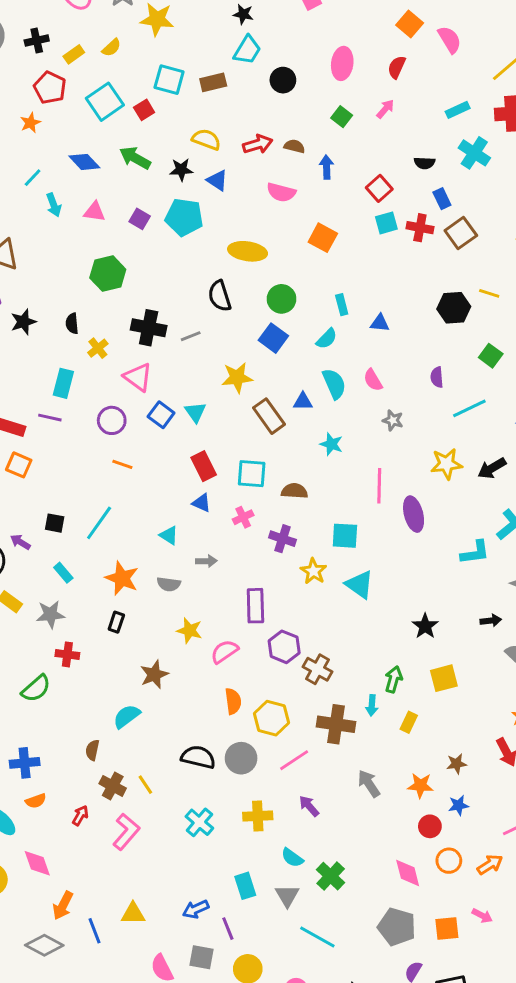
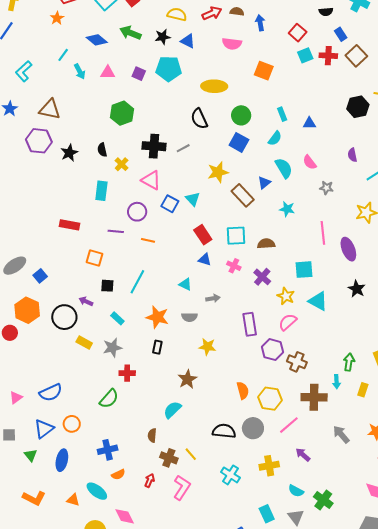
blue triangle: (303, 402) -> (264, 183), turned -32
purple line: (50, 418) -> (116, 231), moved
orange square: (19, 465) -> (95, 258), moved
pink cross: (243, 517) -> (234, 266), turned -32
purple cross: (283, 539) -> (262, 277), turned 30
black star: (425, 626) -> (357, 289), moved
pink semicircle: (224, 652) -> (288, 322), moved

